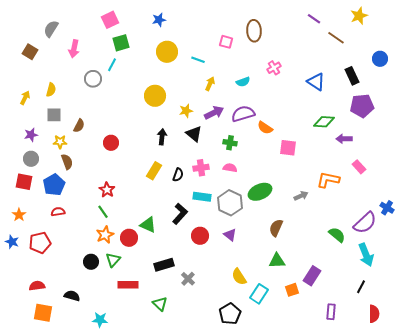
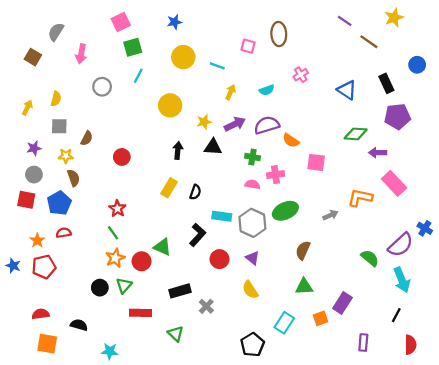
cyan line: (112, 65) -> (138, 76), moved
black triangle: (194, 134) -> (213, 147), turned -36
pink rectangle: (359, 167) -> (394, 183), size x1.6
pink cross: (201, 168) -> (275, 175), moved
orange star: (19, 215) -> (37, 240), moved
yellow semicircle: (239, 277) -> (250, 290), moved

